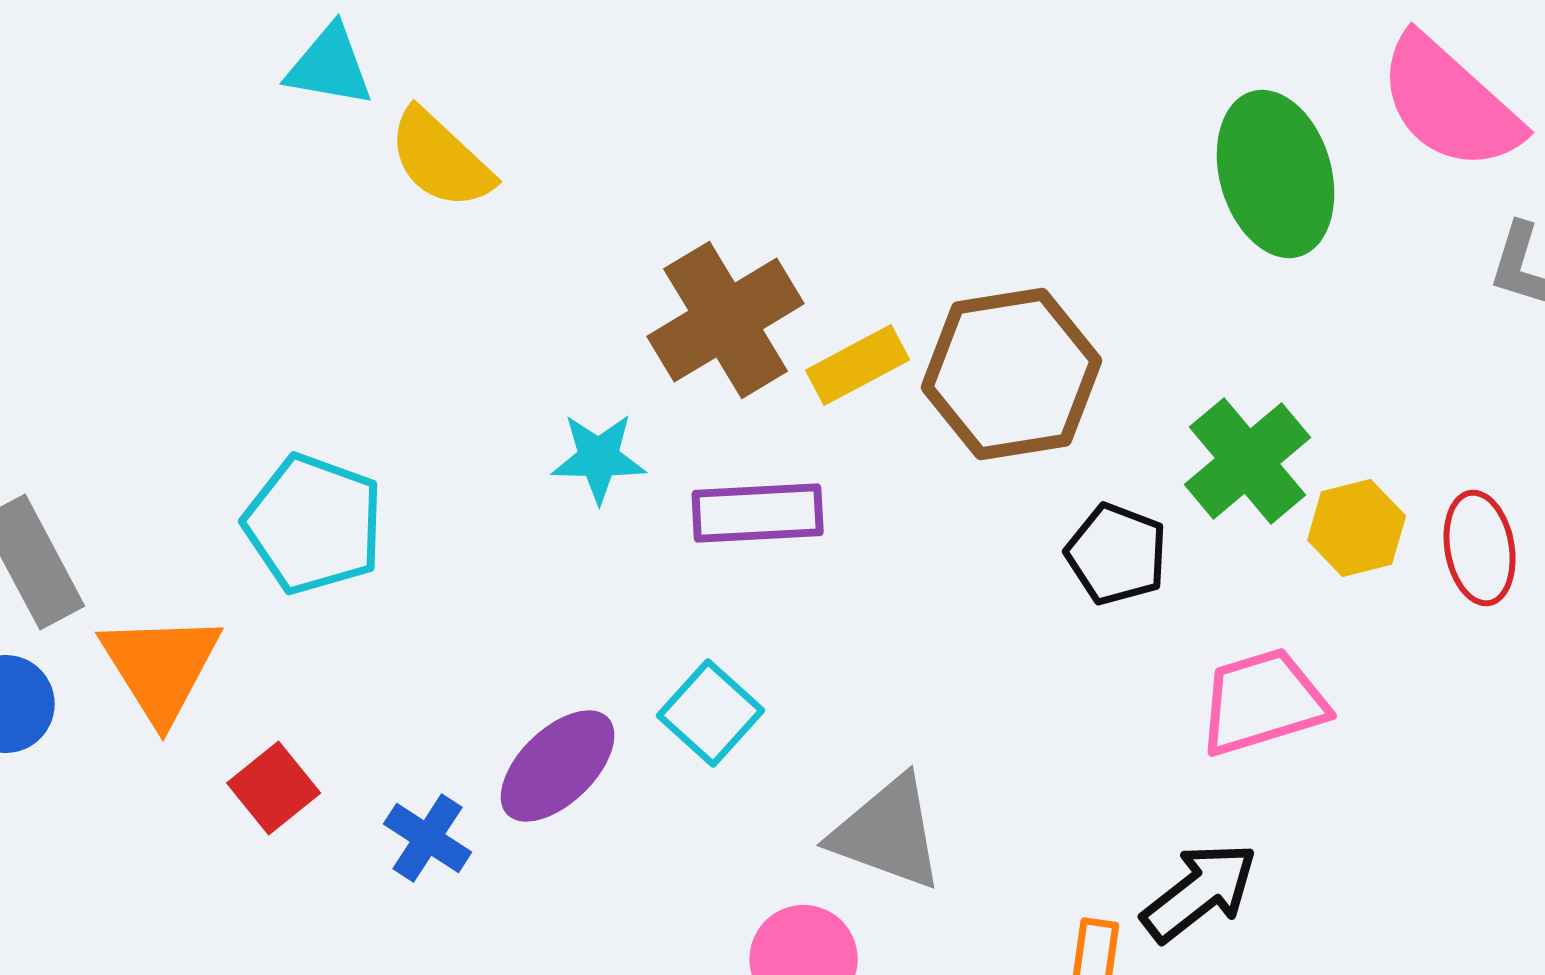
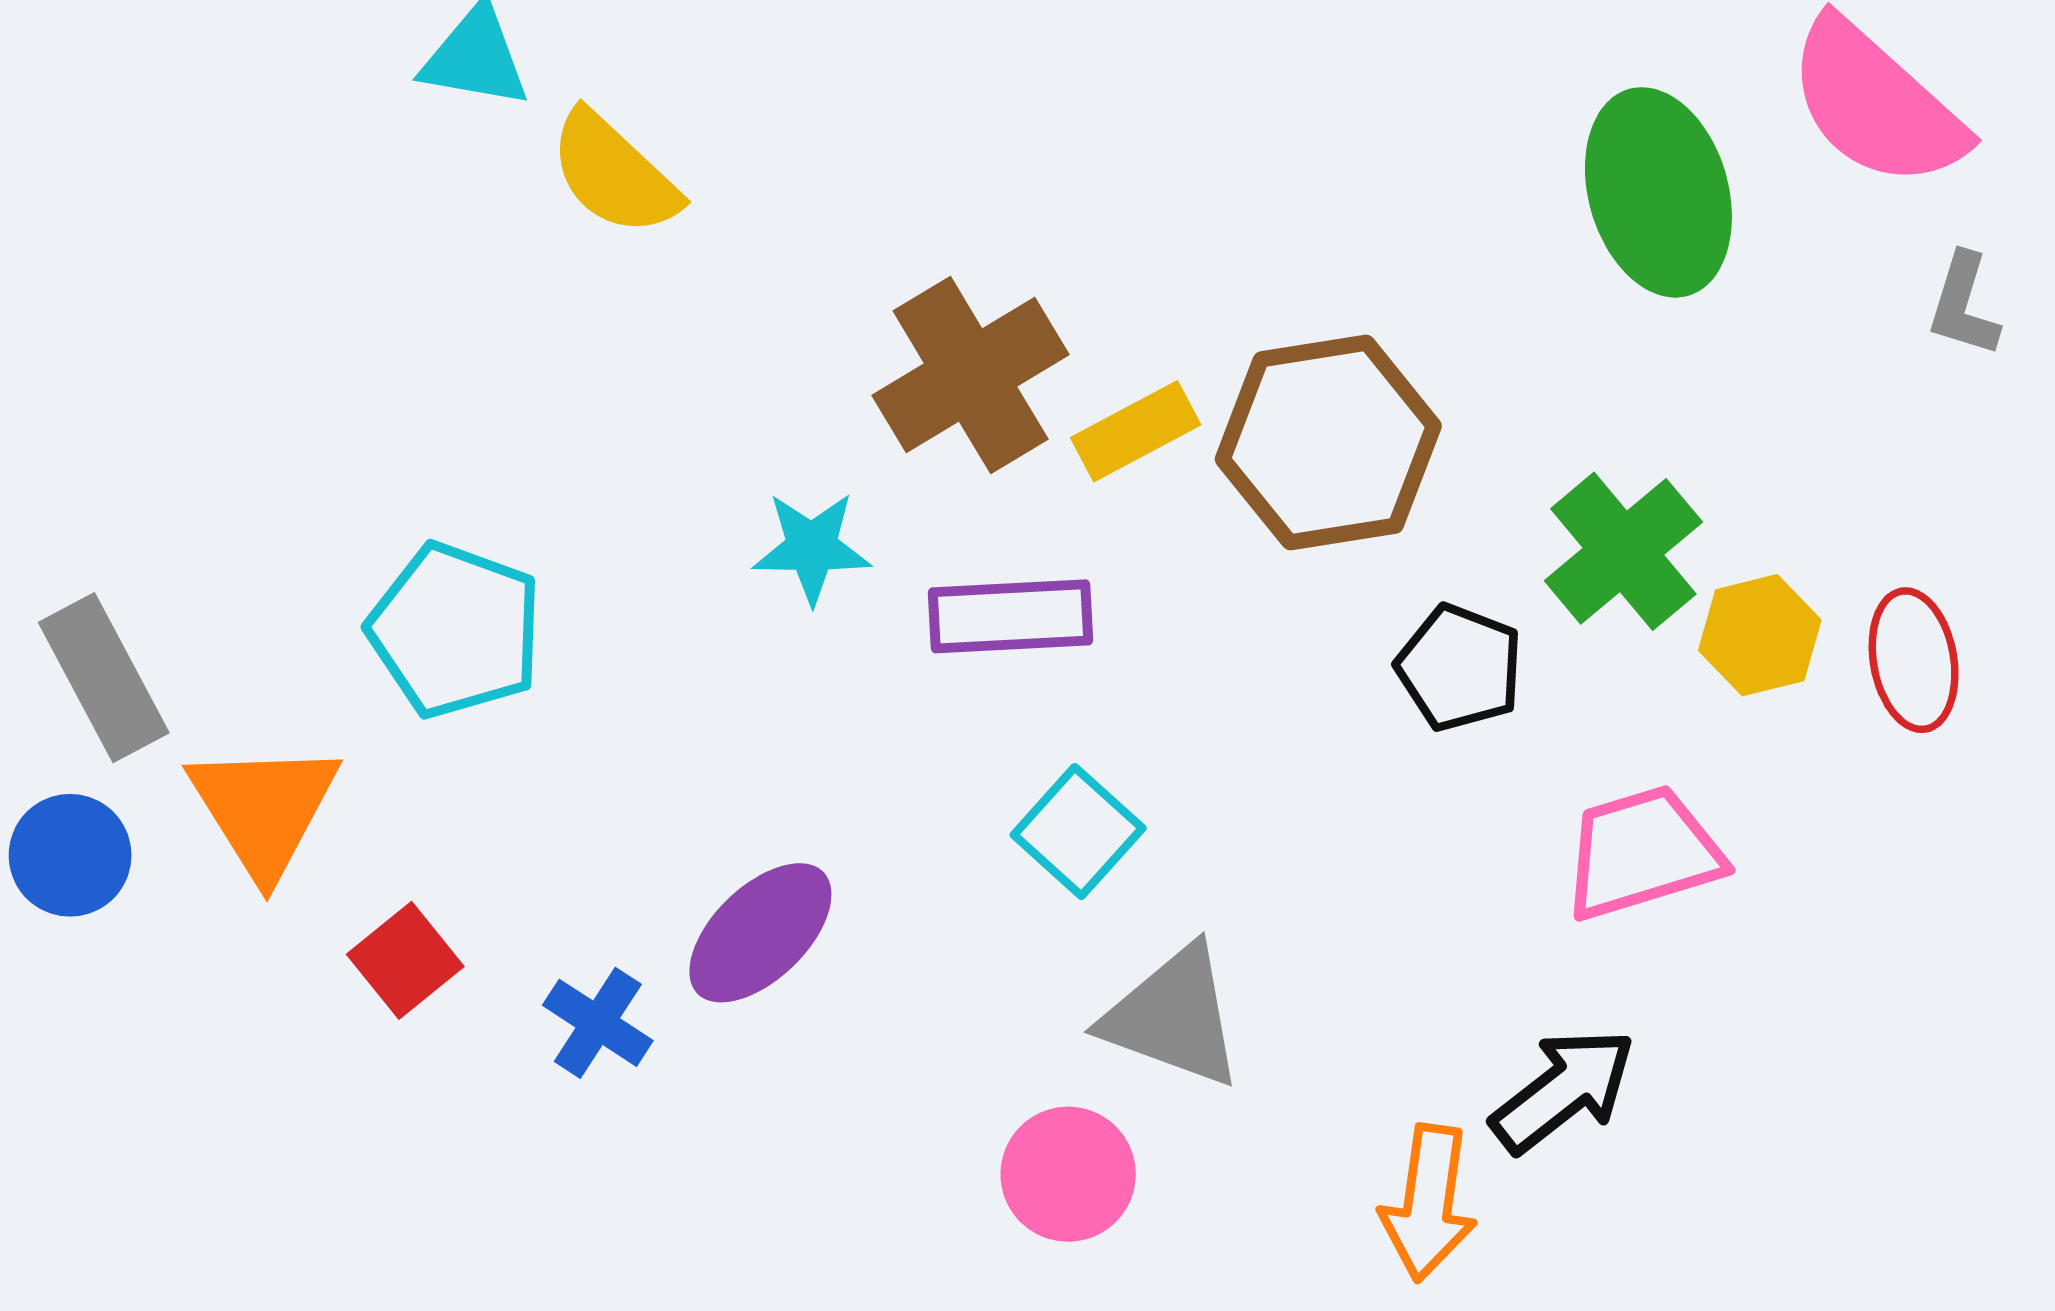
cyan square: (711, 713) -> (1078, 831), moved

